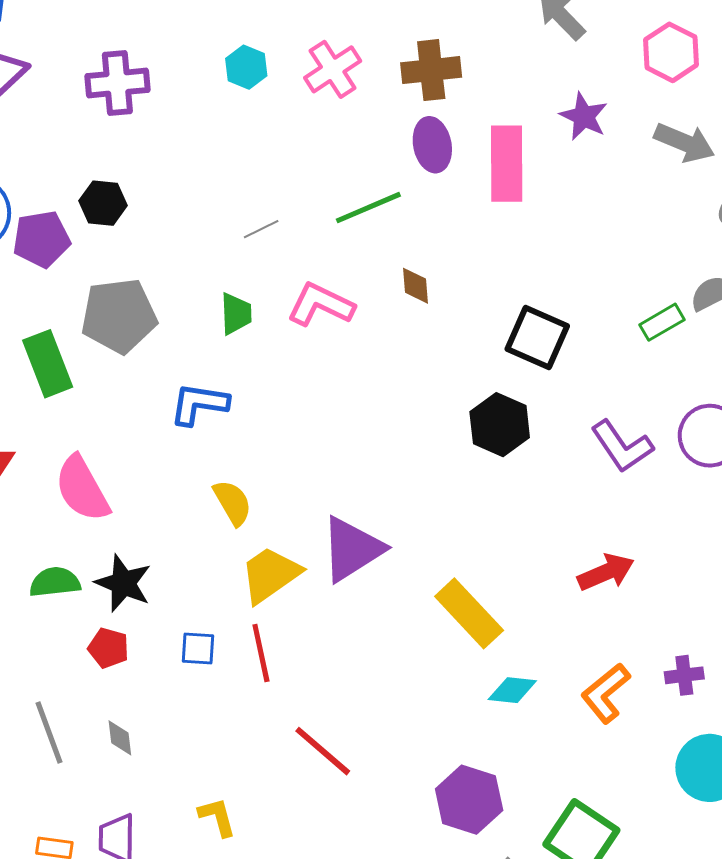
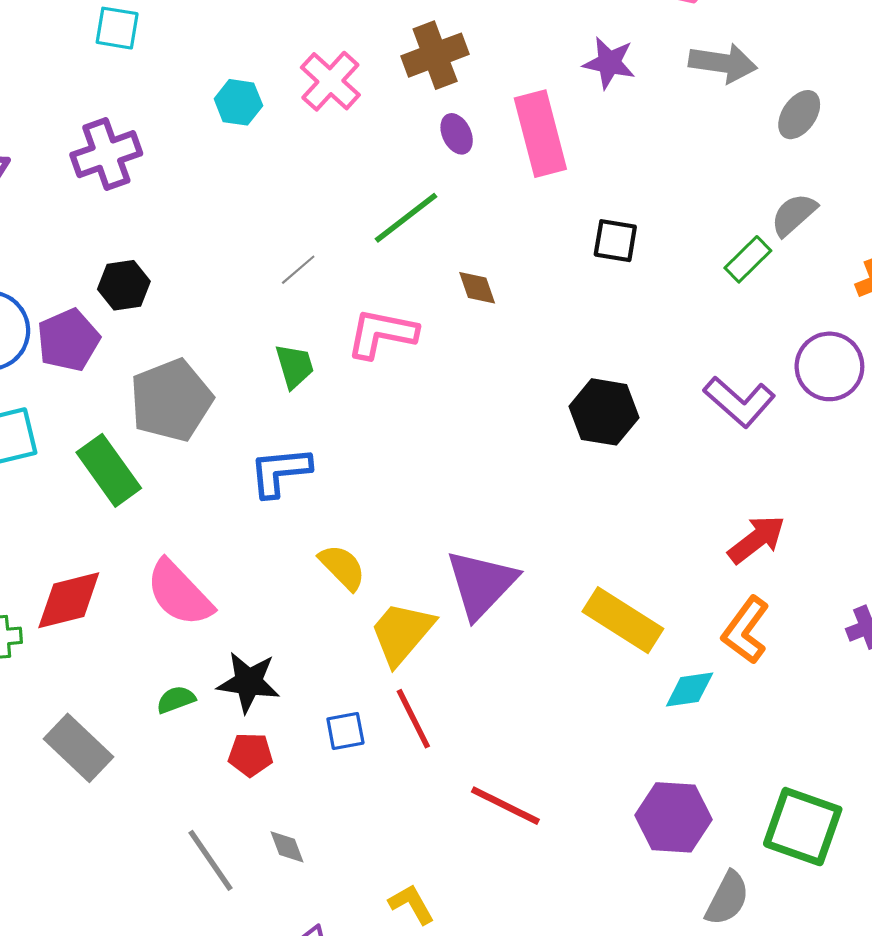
purple ellipse: (432, 145) -> (457, 134), size x0.7
black square: (537, 338) -> (615, 241), moved, size x0.7
green semicircle: (55, 582) -> (176, 700), size x0.7
orange L-shape: (606, 693) -> (746, 630), moved

